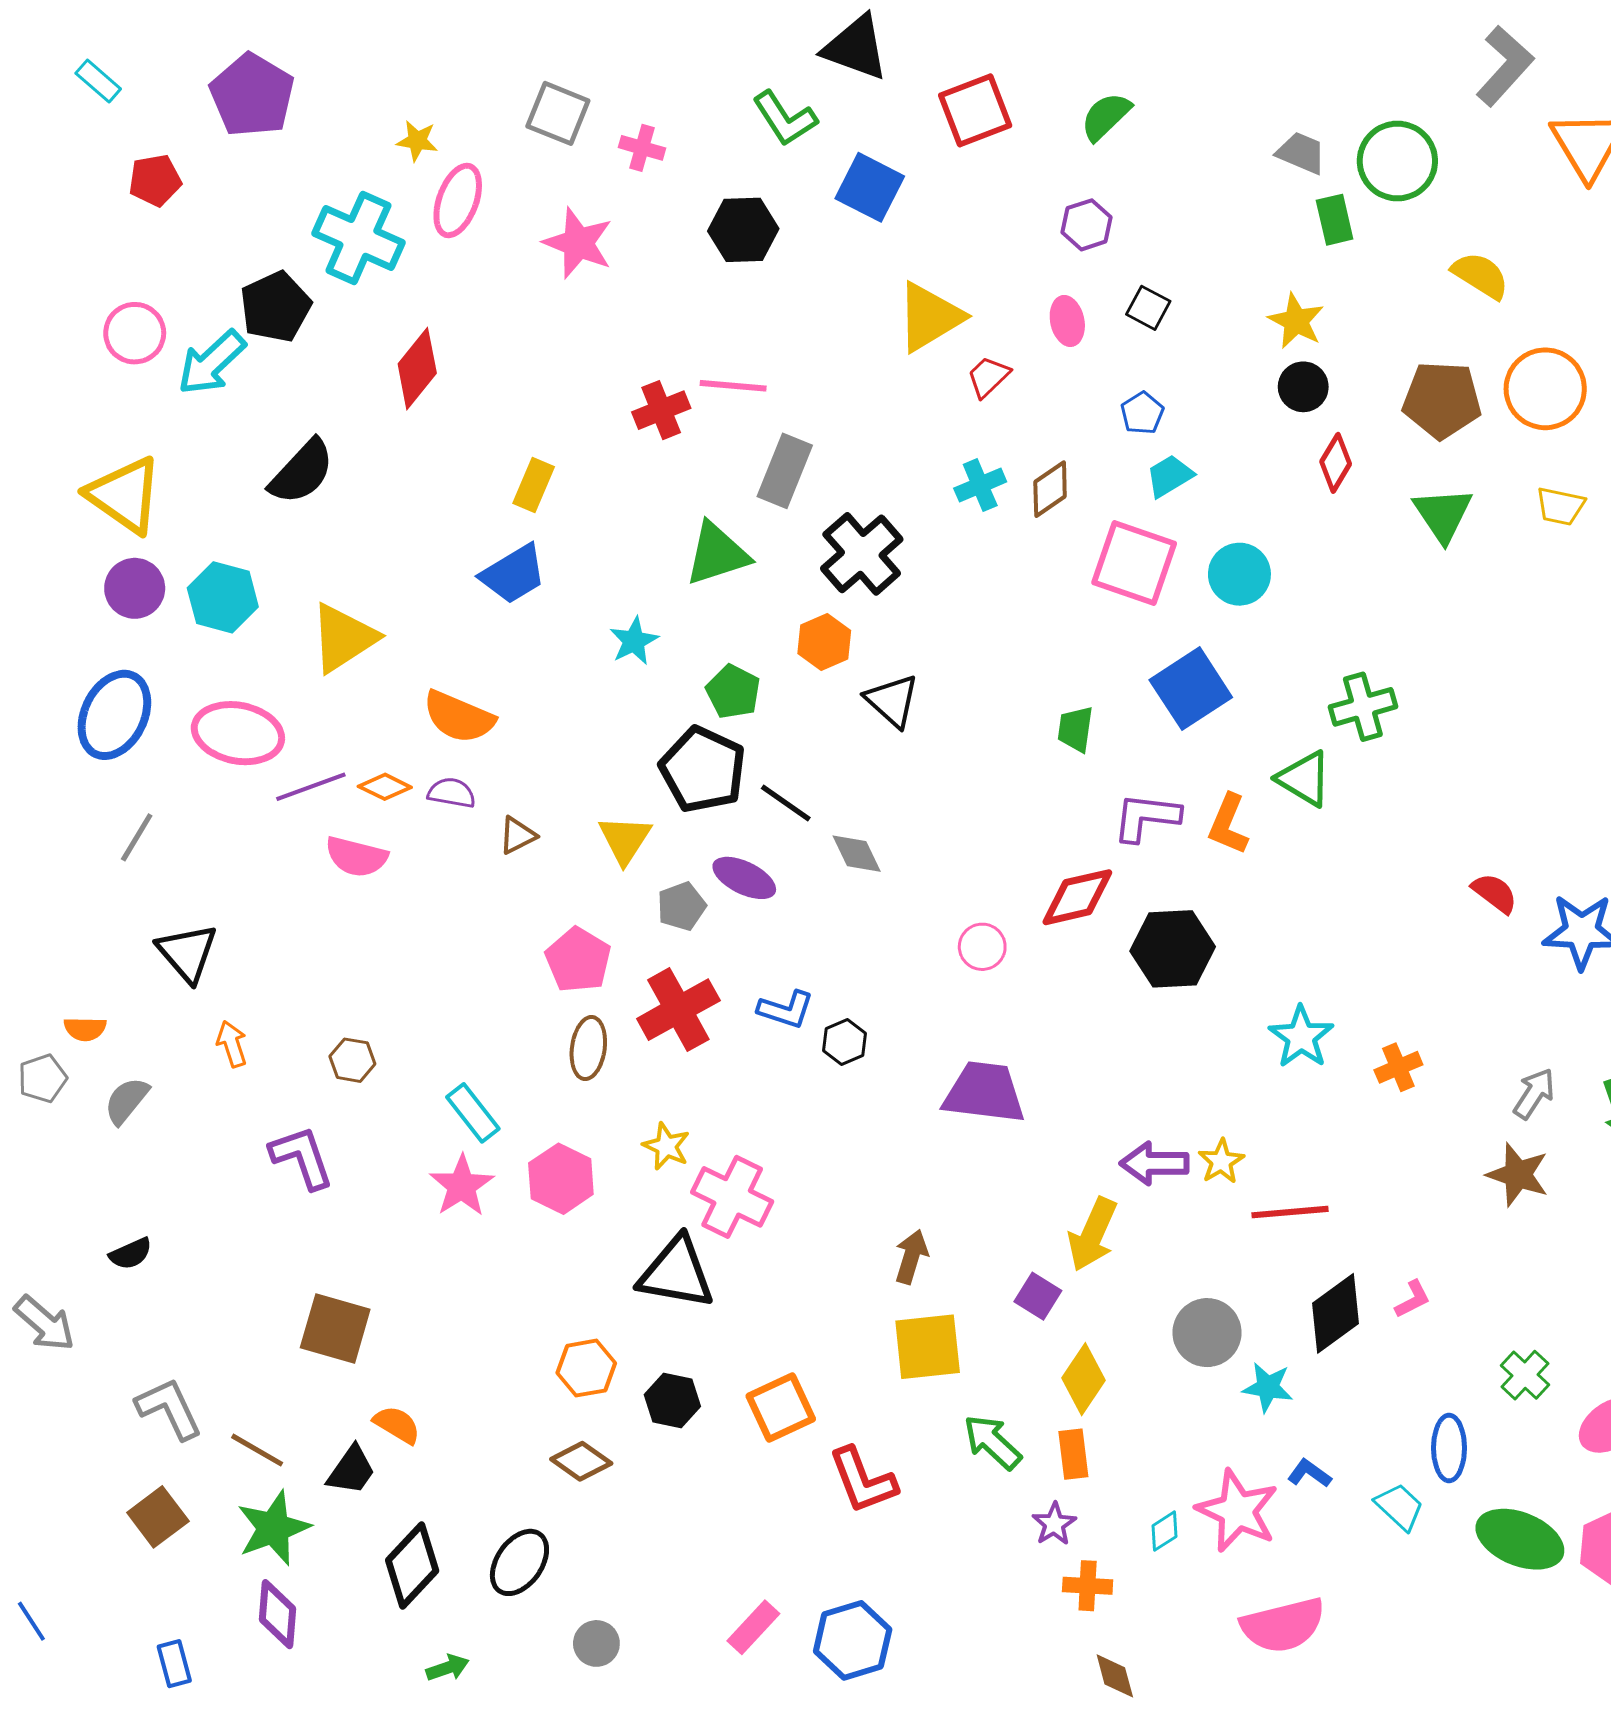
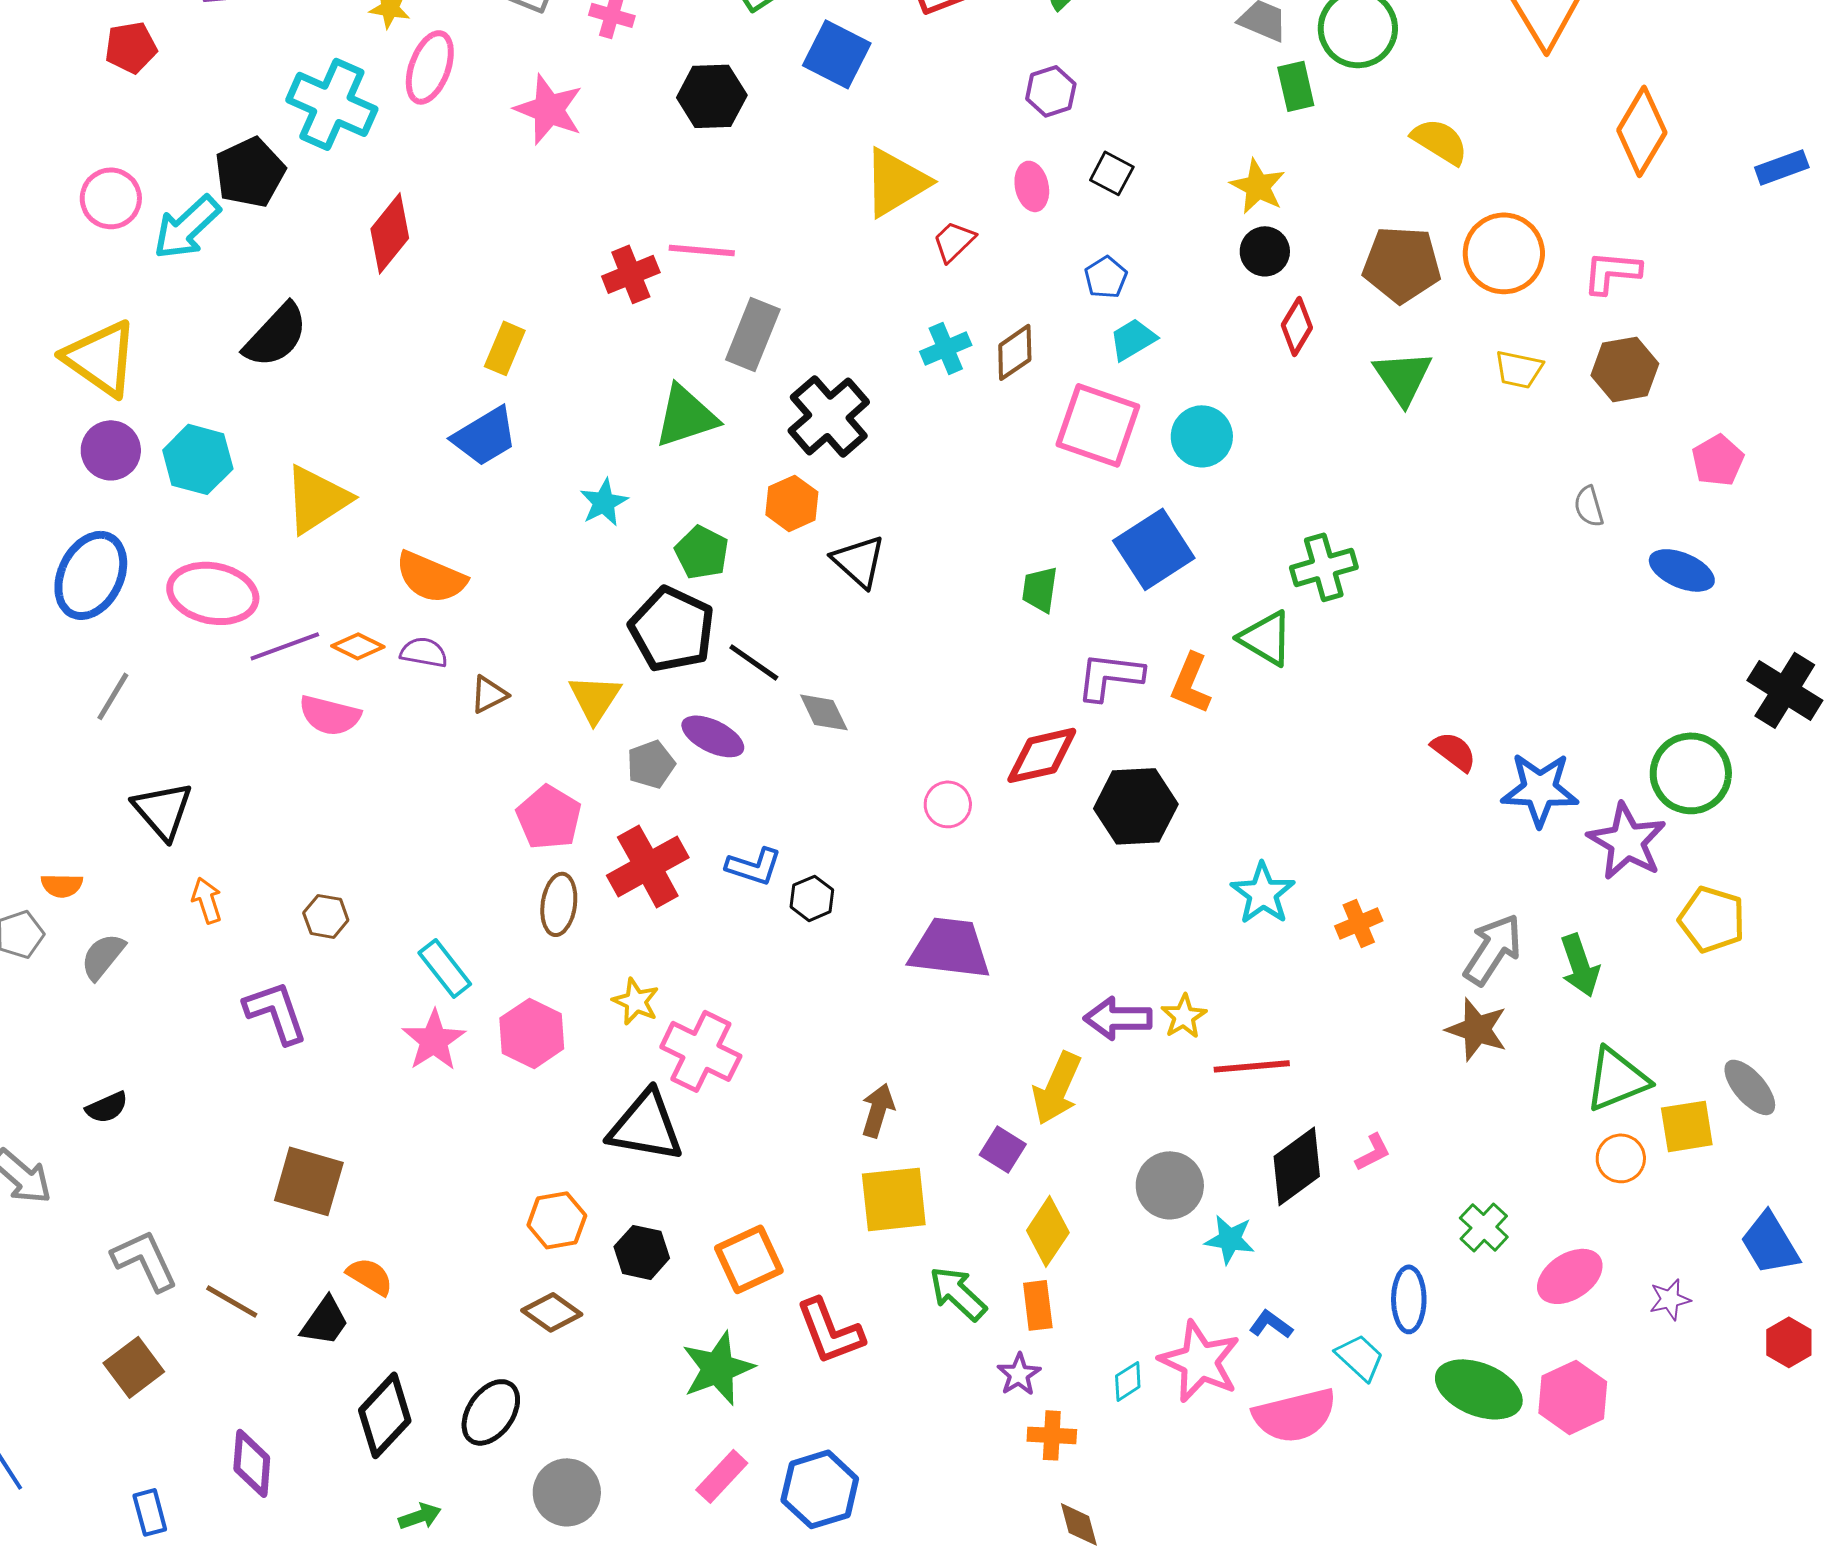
gray arrow: (1534, 1094) -> (1493, 949), size x1.4
green star: (273, 1528) -> (718, 1368), moved
pink semicircle: (1283, 1625) -> (1295, 1415), moved
gray circle: (596, 1643) -> (567, 1492), size x1.5

